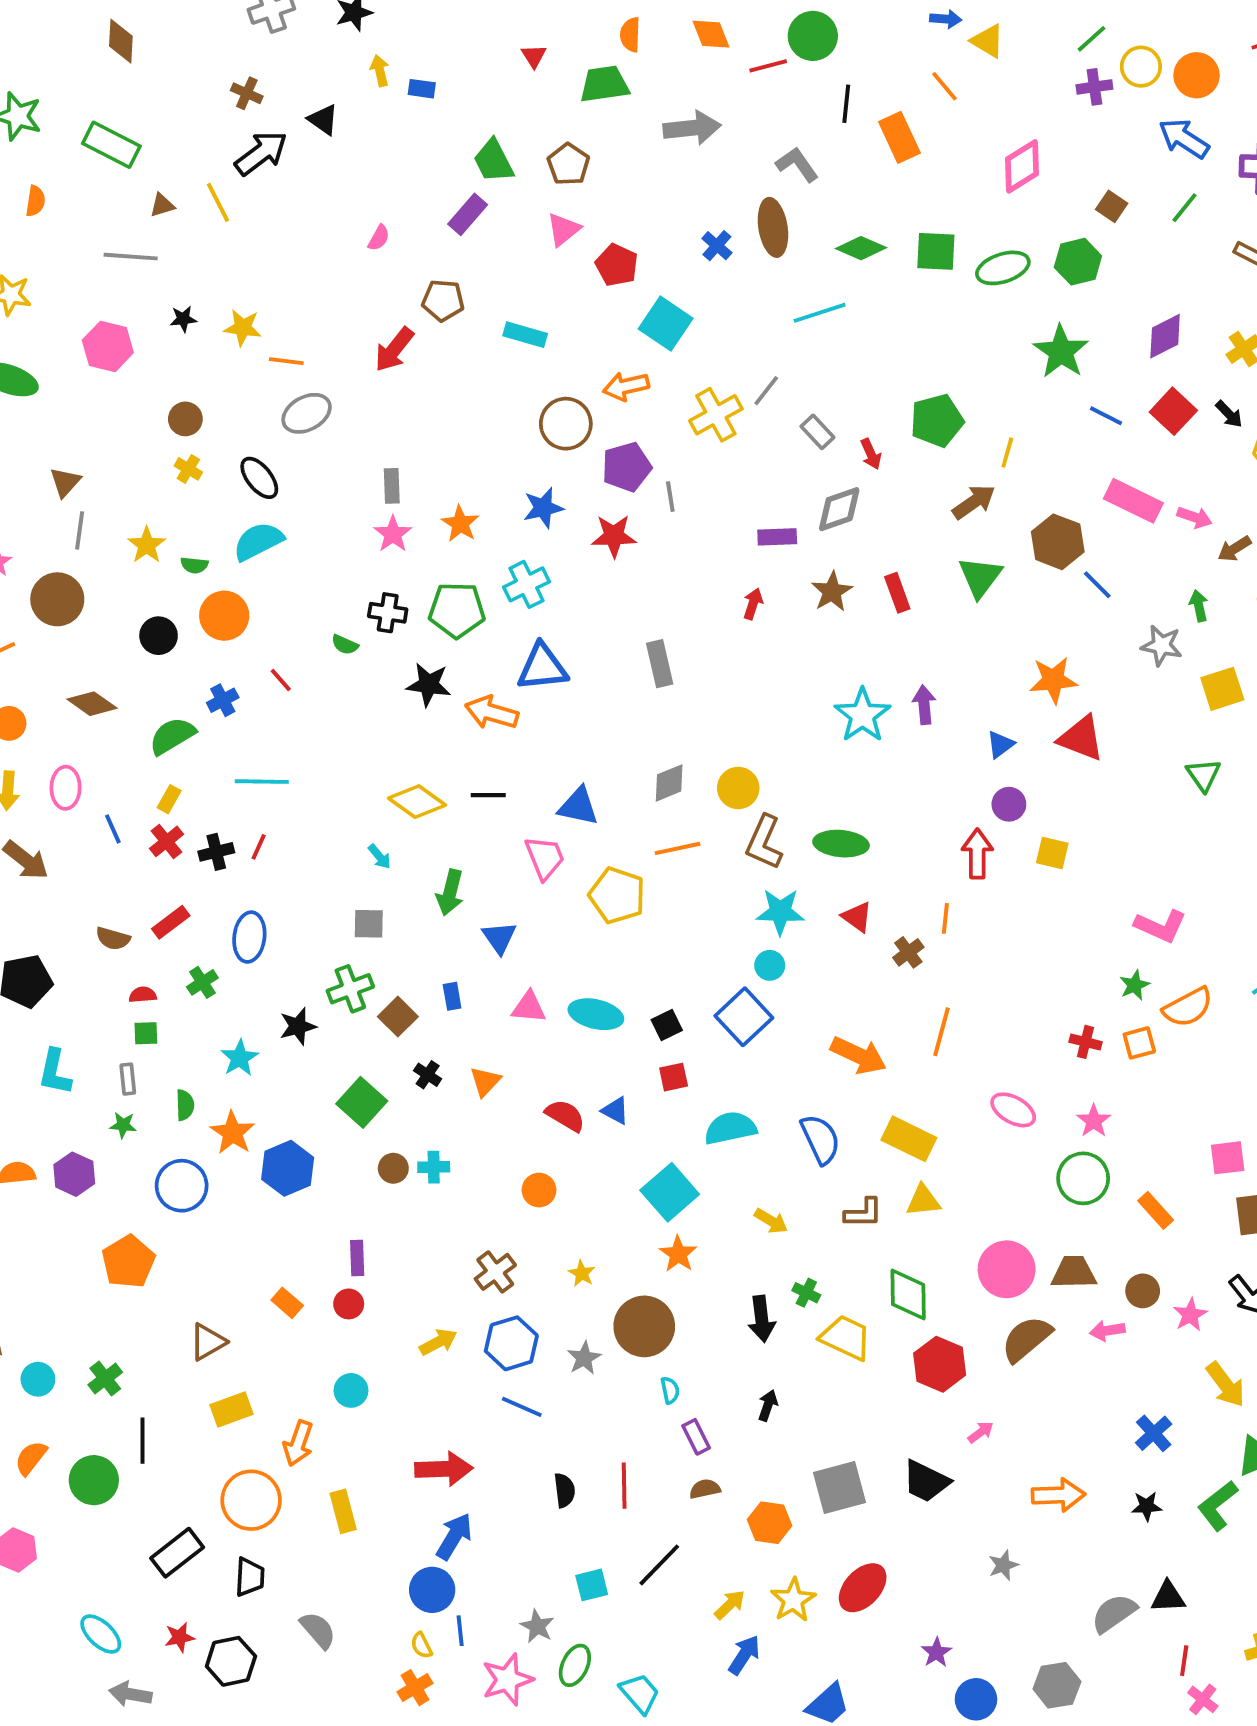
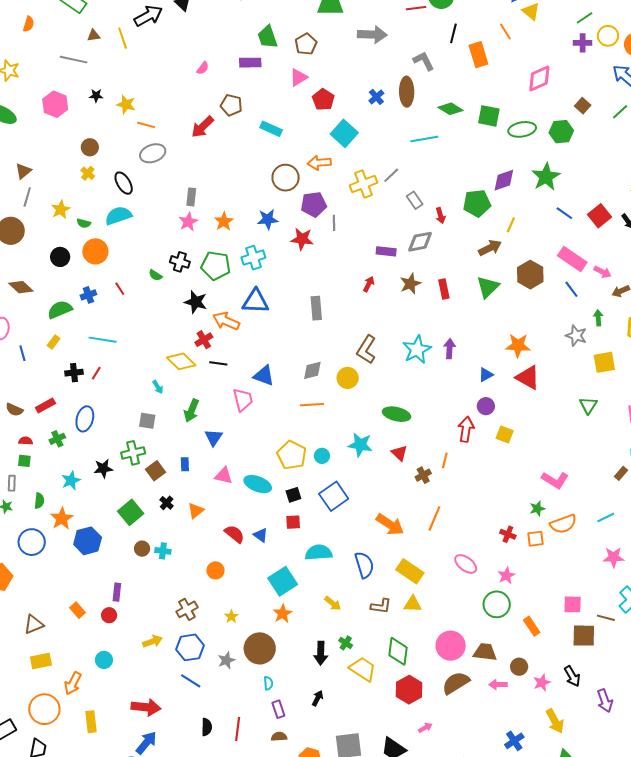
purple rectangle: (468, 214) -> (250, 63), turned 40
purple diamond: (1165, 336) -> (504, 180), moved
blue line: (1097, 585) -> (571, 289), moved
red cross: (166, 841) -> (204, 340), moved
brown L-shape: (764, 842) -> (366, 350), moved
yellow pentagon: (617, 895) -> (292, 455), moved
cyan circle: (770, 965) -> (322, 456), moved

